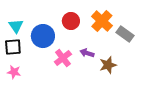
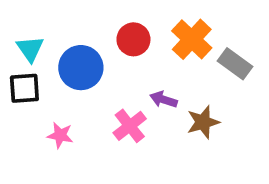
pink cross: (63, 58) -> (130, 126), moved
pink star: (14, 72) -> (60, 135), moved

